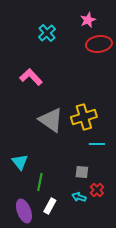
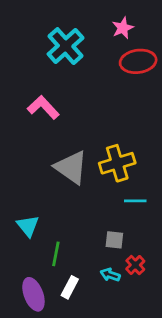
cyan cross: (47, 33) -> (66, 46), size x1.5

